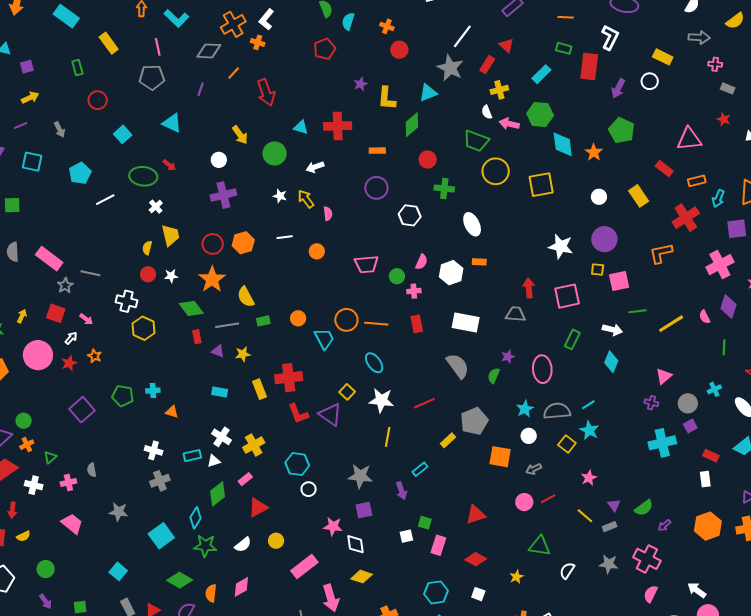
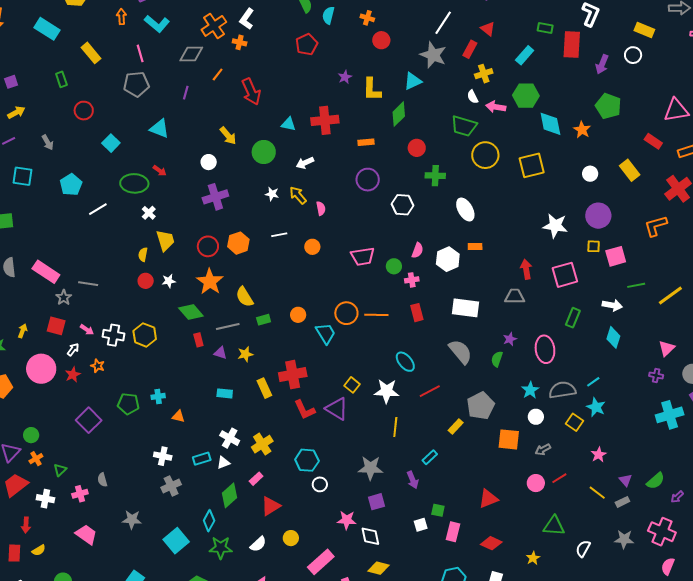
white cross: (127, 301) -> (114, 335), moved
cyan ellipse: (374, 363) -> (405, 362), moved

